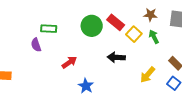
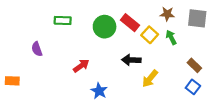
green rectangle: (49, 29) -> (63, 20), moved
purple semicircle: (36, 45) -> (37, 49), moved
yellow arrow: (148, 75) -> (150, 79), moved

